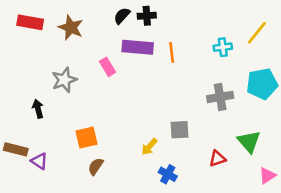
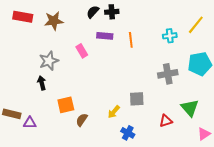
brown star: (71, 28) -> (54, 21), turned -30
purple rectangle: (138, 47) -> (105, 36), size x0.7
black arrow: (38, 109) -> (42, 83), moved
purple triangle: (39, 161) -> (30, 123), turned -32
brown semicircle: (96, 166) -> (82, 120), moved

